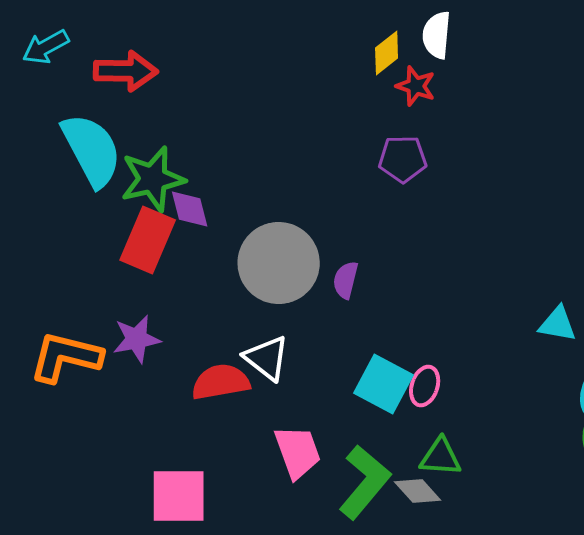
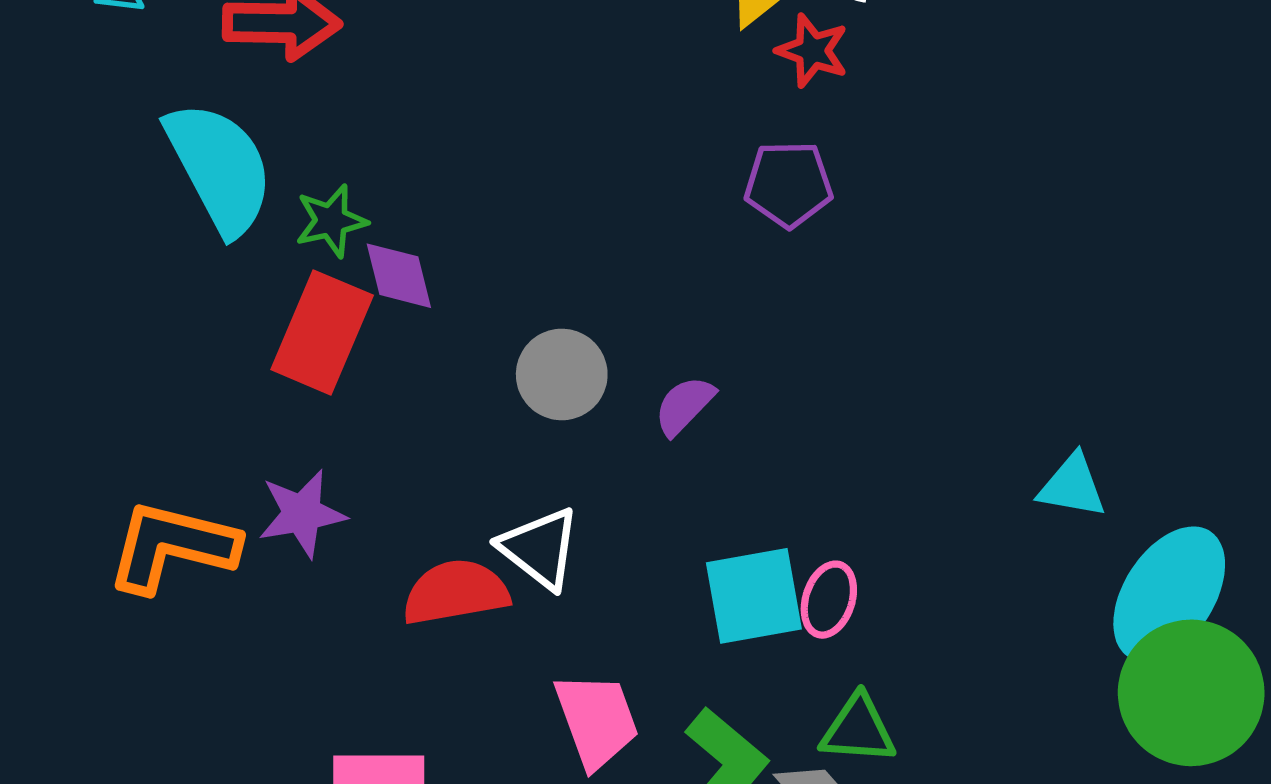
green star: (153, 179) -> (331, 221), size x0.6
gray circle: (279, 263) -> (562, 374), size x0.6
purple semicircle: (346, 280) -> (684, 406), turned 30
cyan square: (384, 384) -> (754, 596), turned -38

